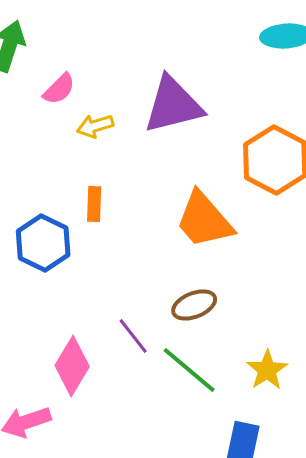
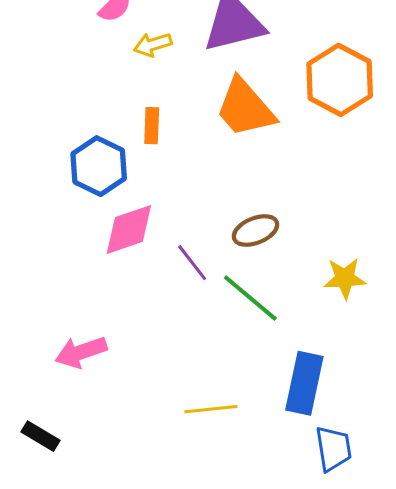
orange trapezoid: (204, 220) -> (245, 108), moved
pink diamond: (72, 366) -> (129, 229), moved, turned 40
yellow star: (267, 370) -> (345, 278), moved, turned 30

